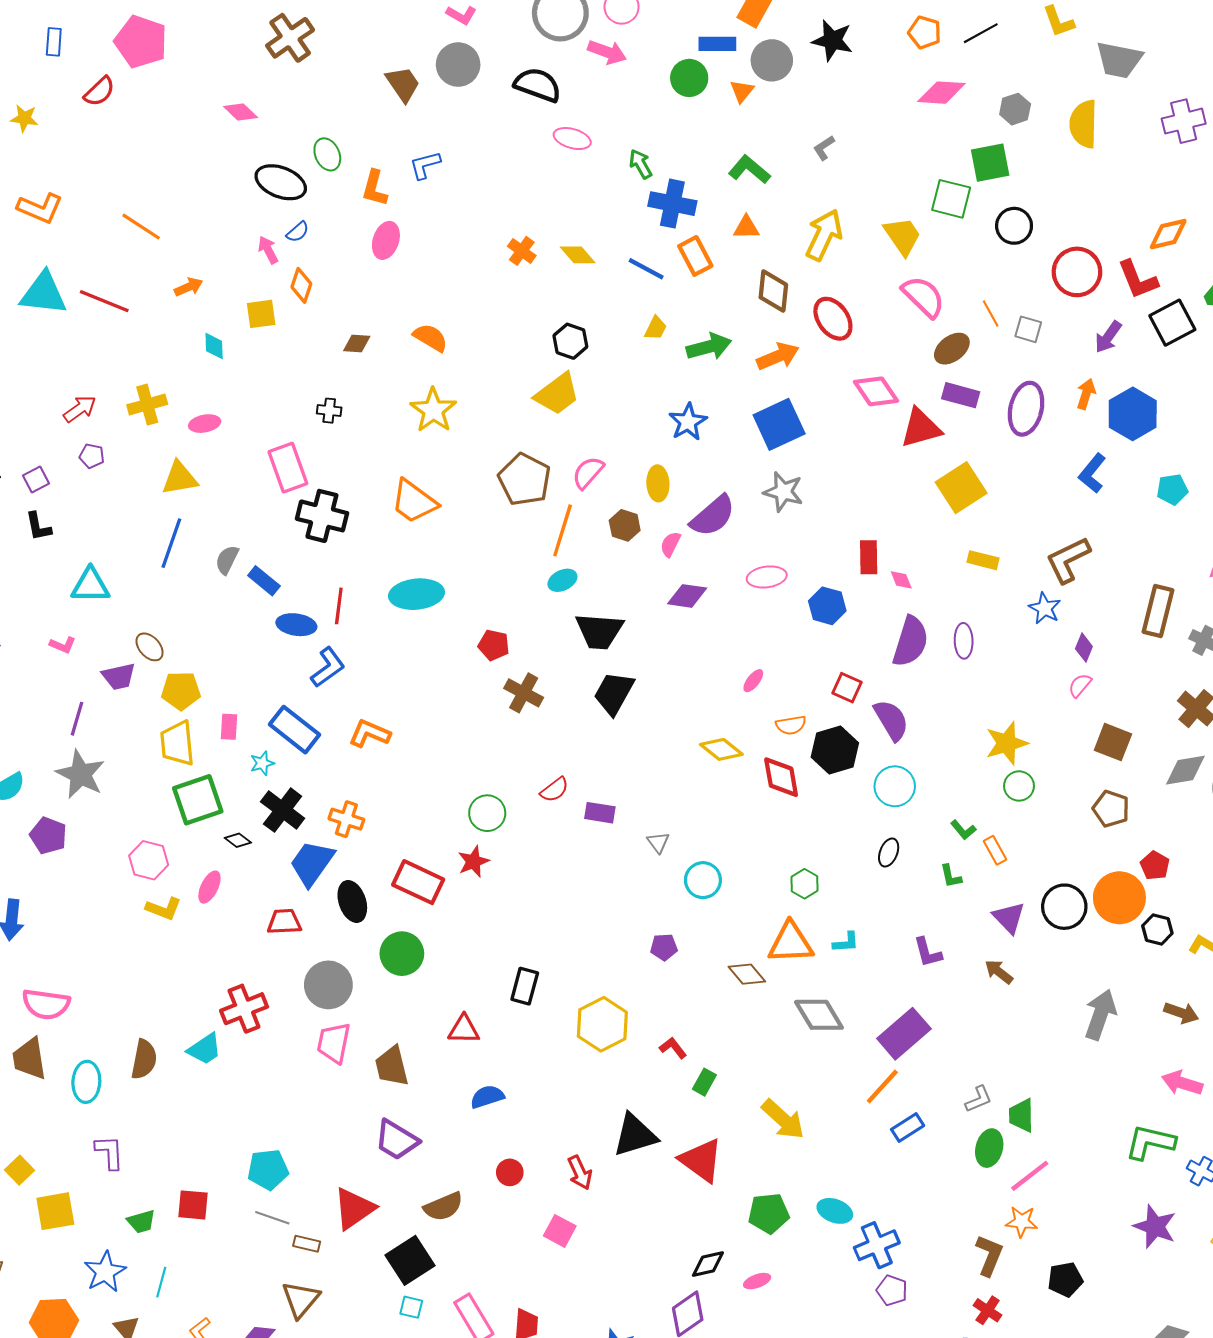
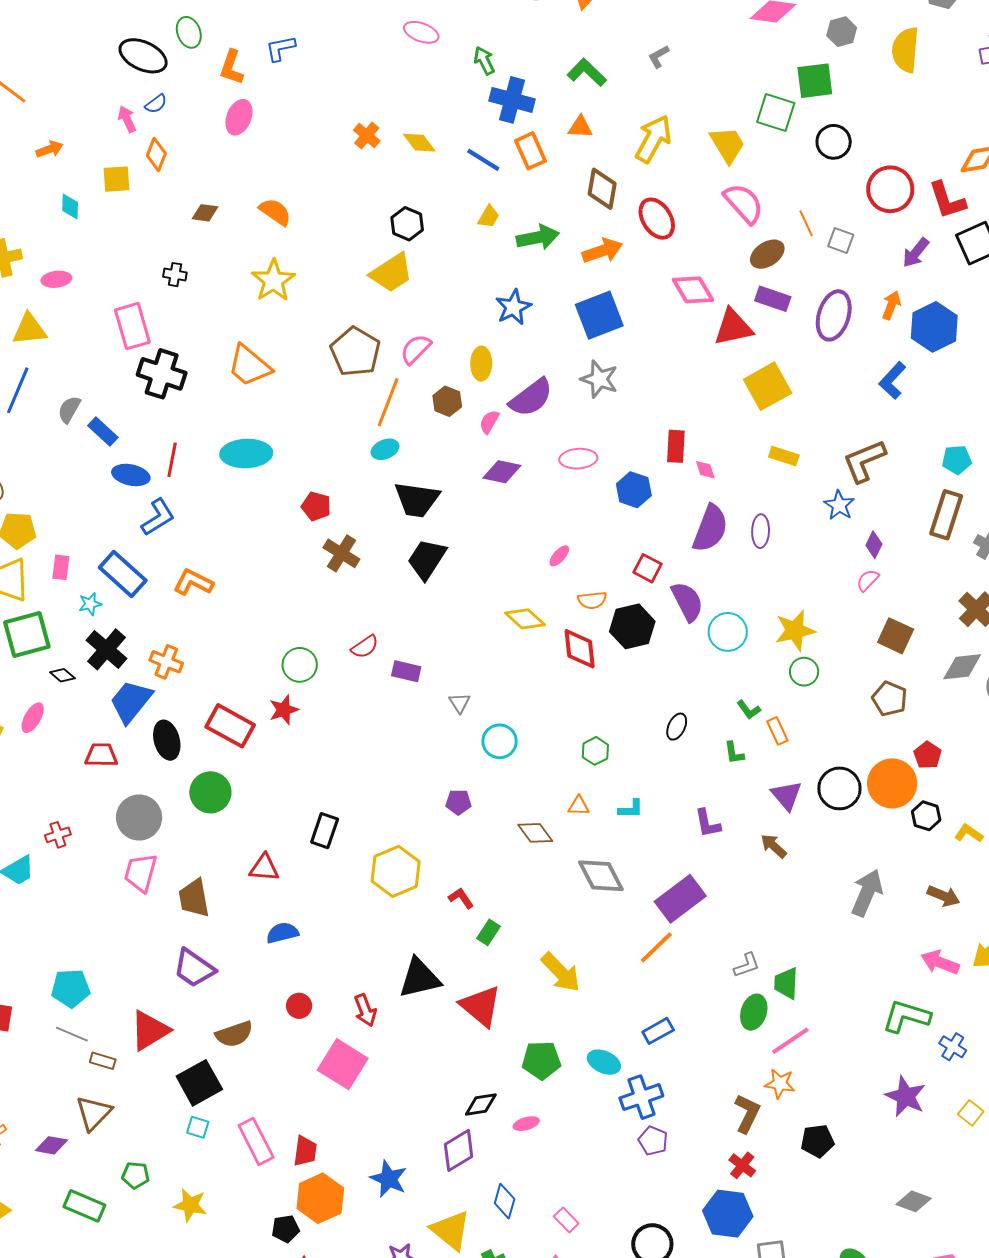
cyan pentagon: (1172, 489) -> (957, 460), moved
cyan circle: (895, 786) -> (728, 632), moved
orange triangle: (791, 943) -> (579, 806), size x0.5
red cross: (244, 1009) -> (58, 835), size x0.6
blue rectangle: (908, 1127) -> (658, 1031), moved
pink square: (560, 1231) -> (343, 1064), size x1.6

